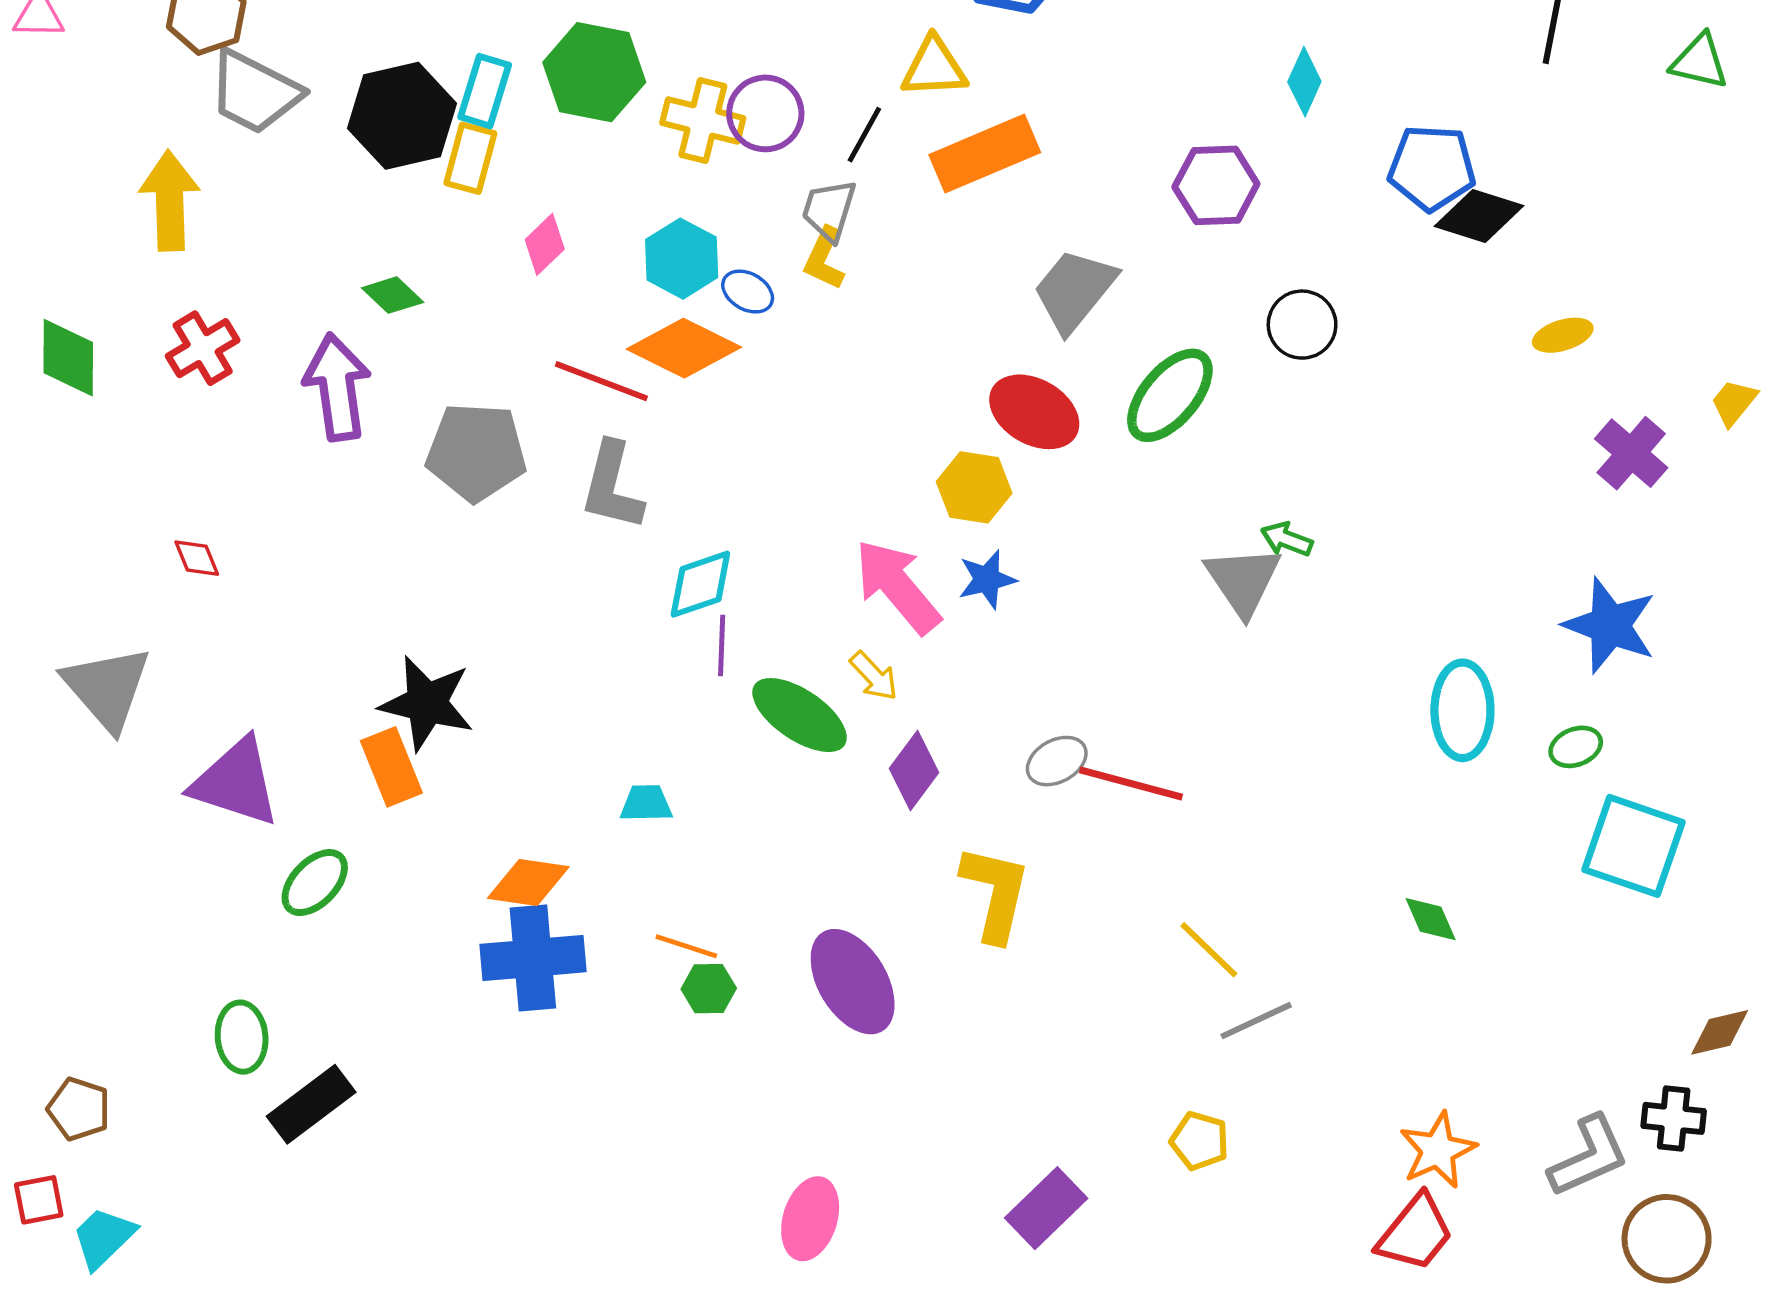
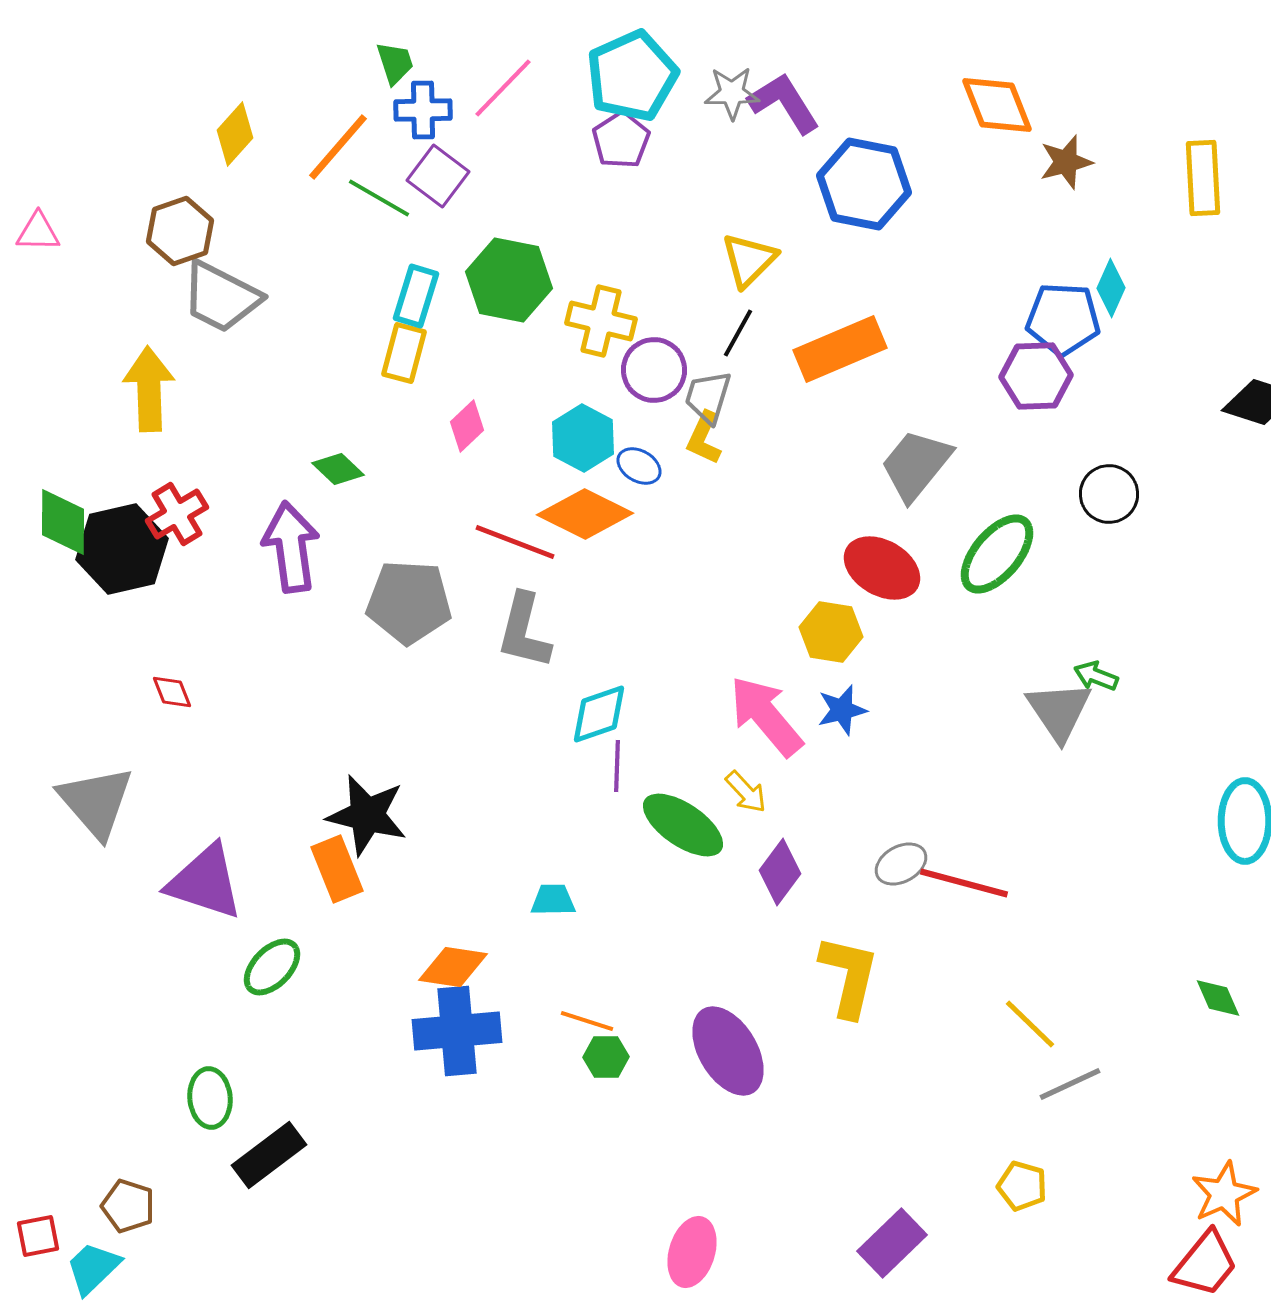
yellow triangle: (934, 67) -> (749, 260), moved, turned -42
purple circle: (765, 113) -> (654, 370), moved
black hexagon: (402, 116) -> (122, 549), moved
blue pentagon: (1432, 168) -> (1063, 319), moved
brown pentagon: (79, 1109) -> (128, 1206), moved

